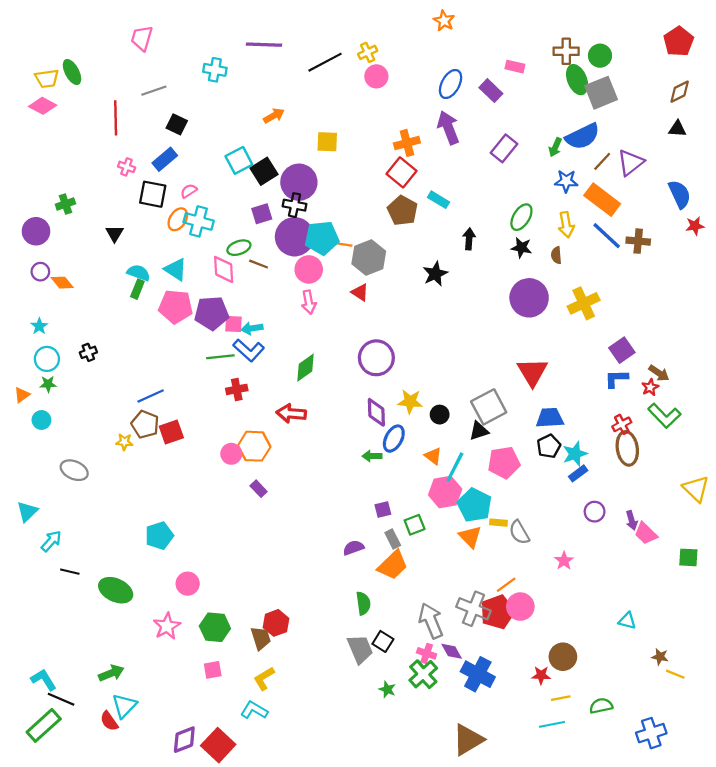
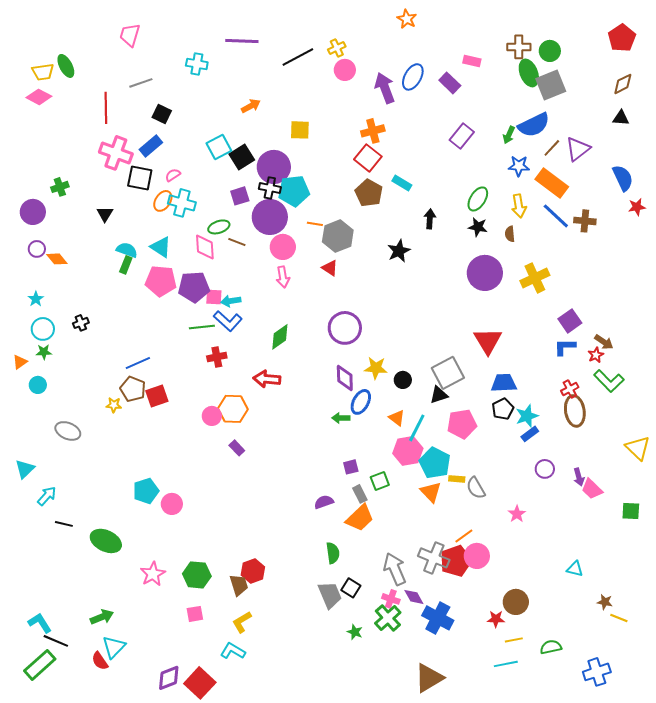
purple arrow: (448, 128) -> (385, 88), moved
pink cross: (127, 167) -> (116, 153), size x2.0
cyan pentagon: (322, 238) -> (294, 191), moved
pink circle: (188, 584) -> (172, 504), moved

